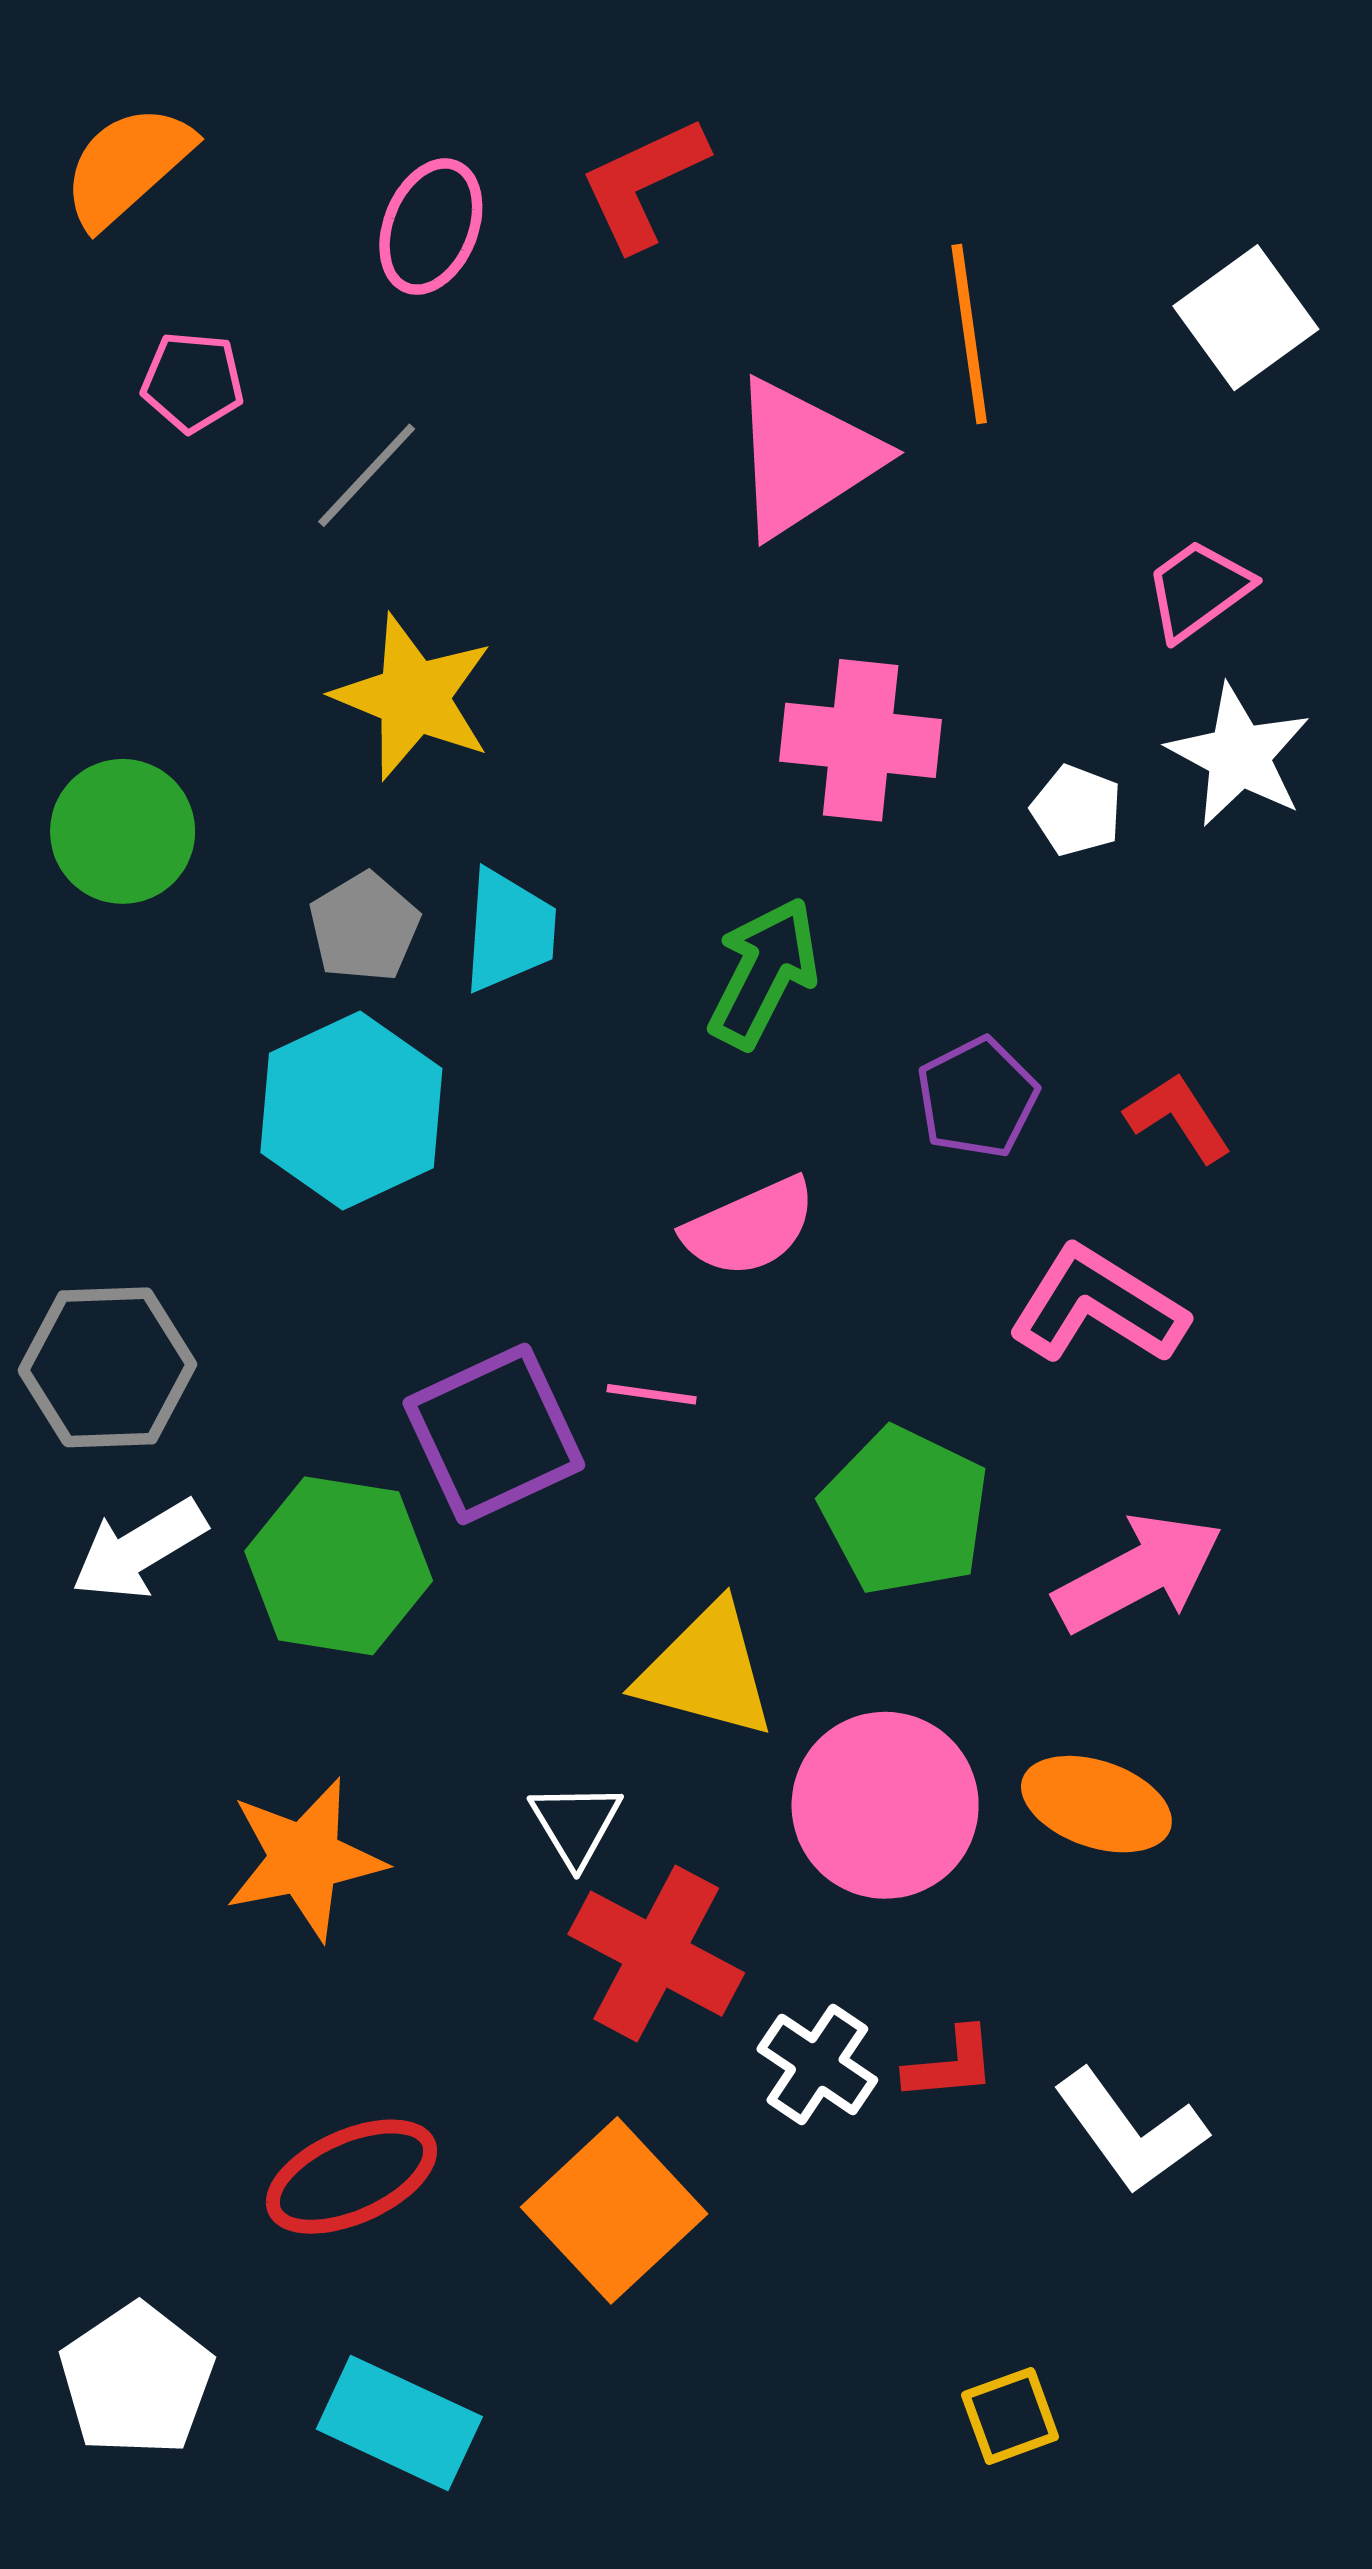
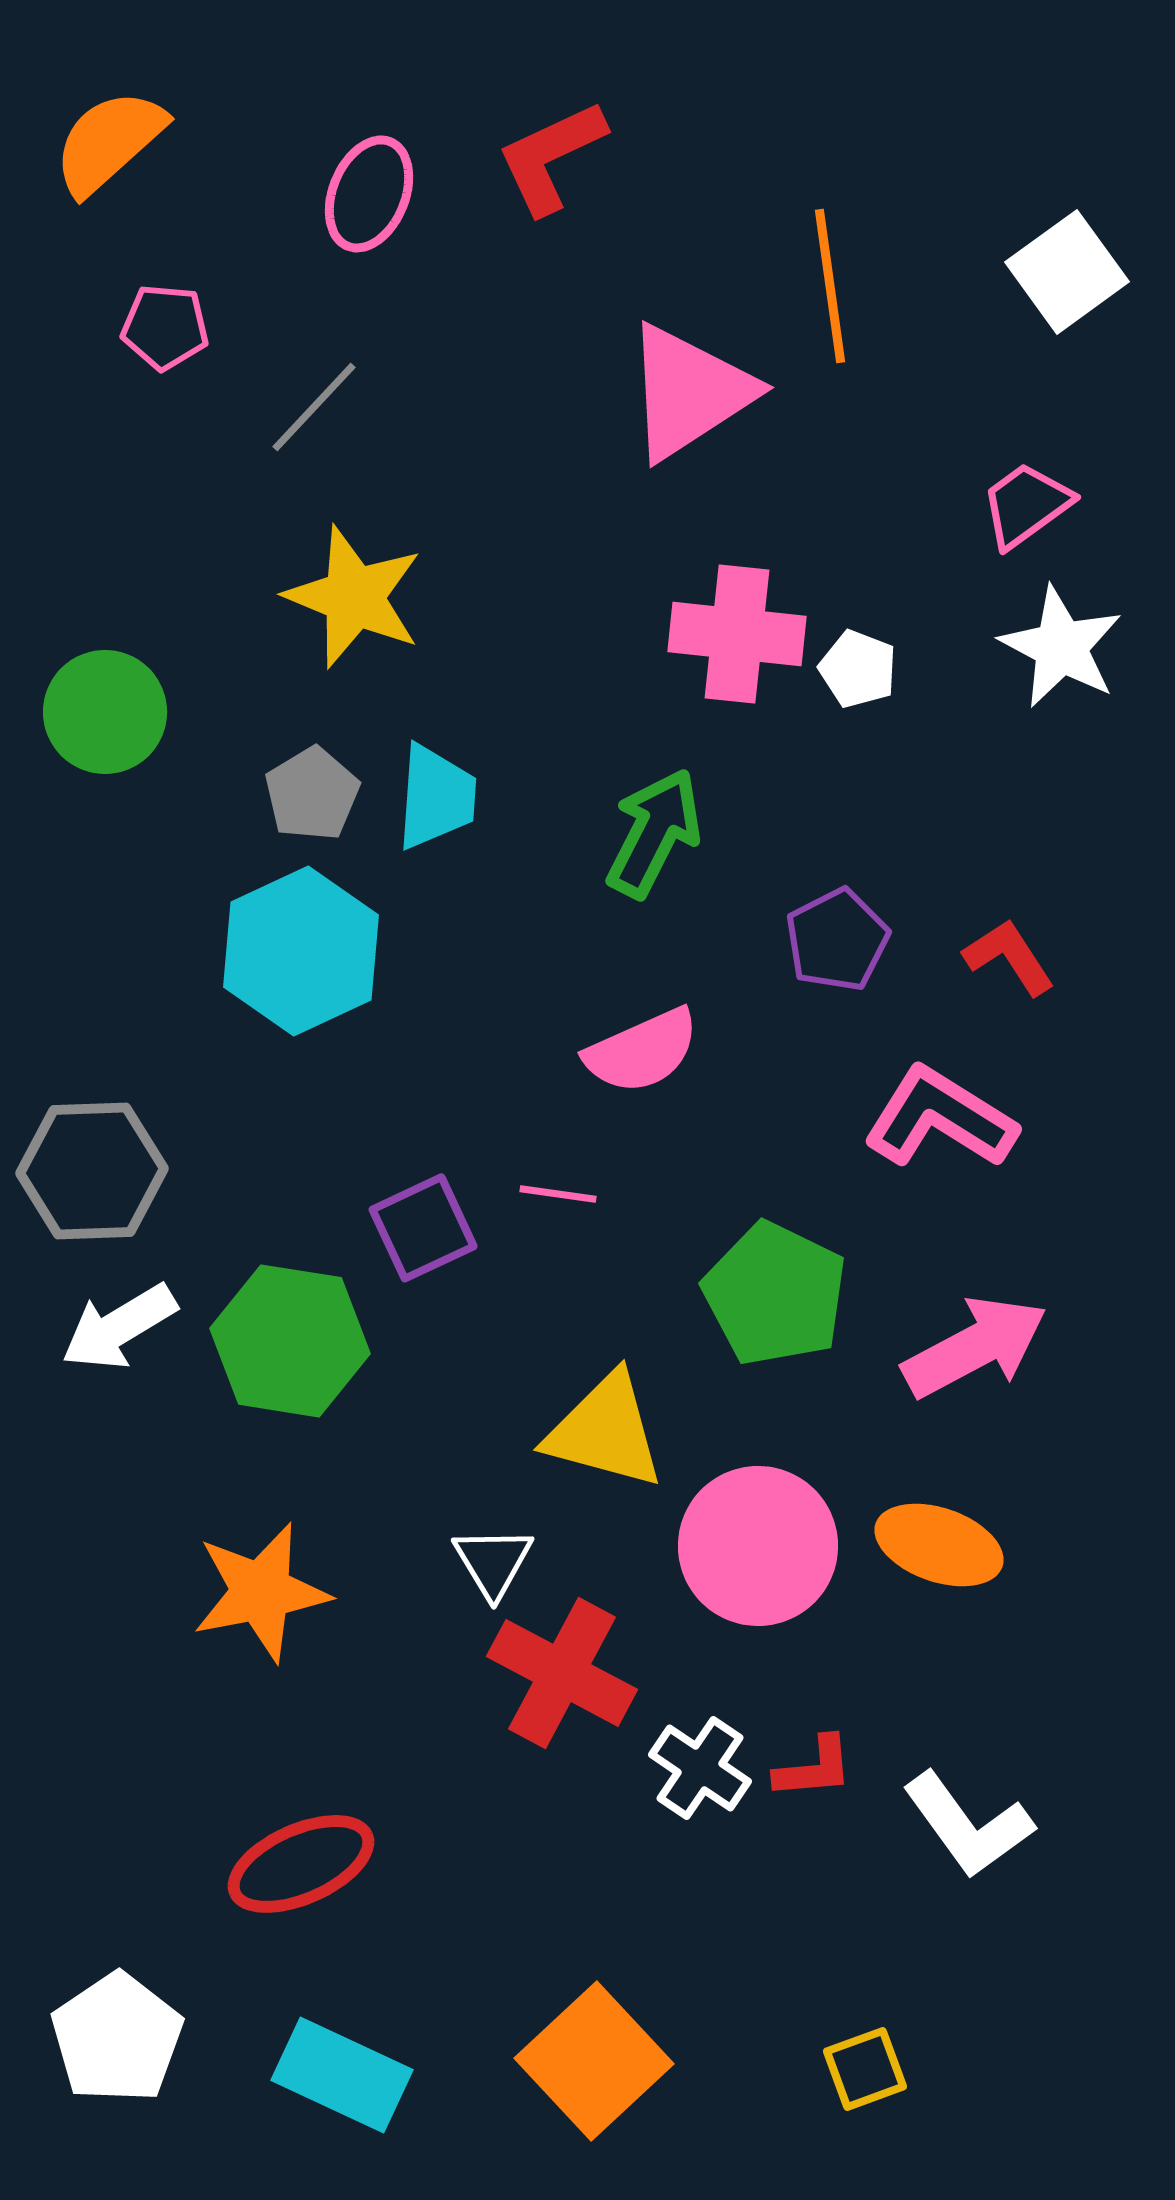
white pentagon: (1077, 810) -> (858, 669), moved
purple square: (494, 1434) -> (423, 1228), size x0.7
orange square: (614, 2210) -> (594, 2061), moved

